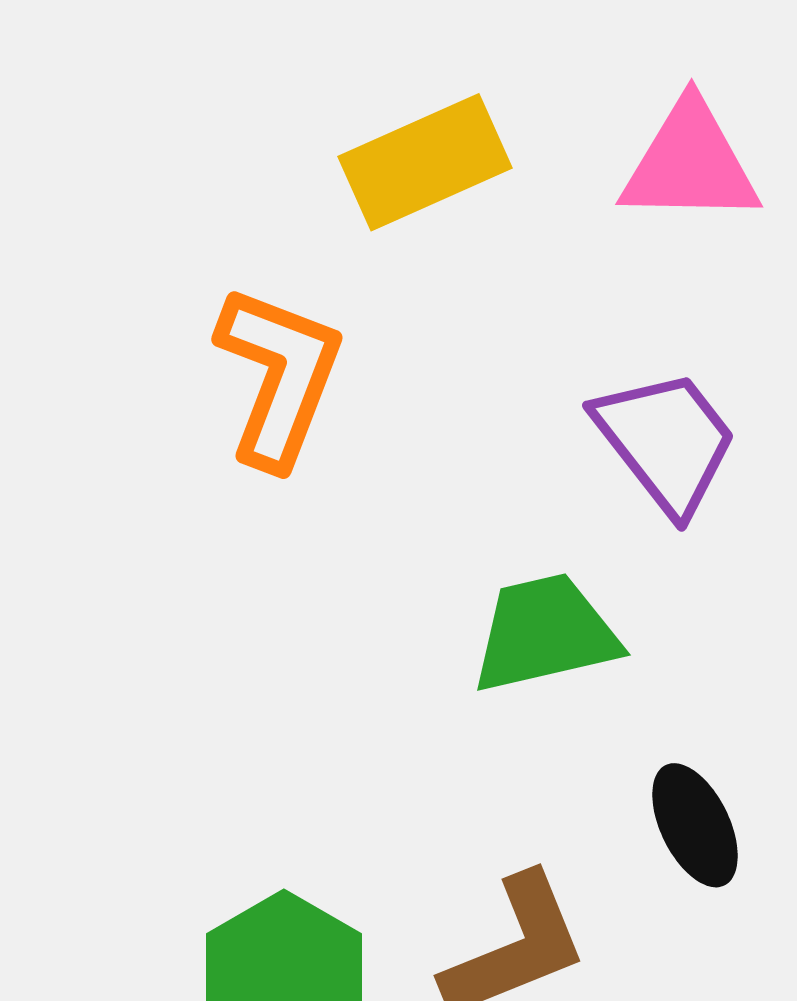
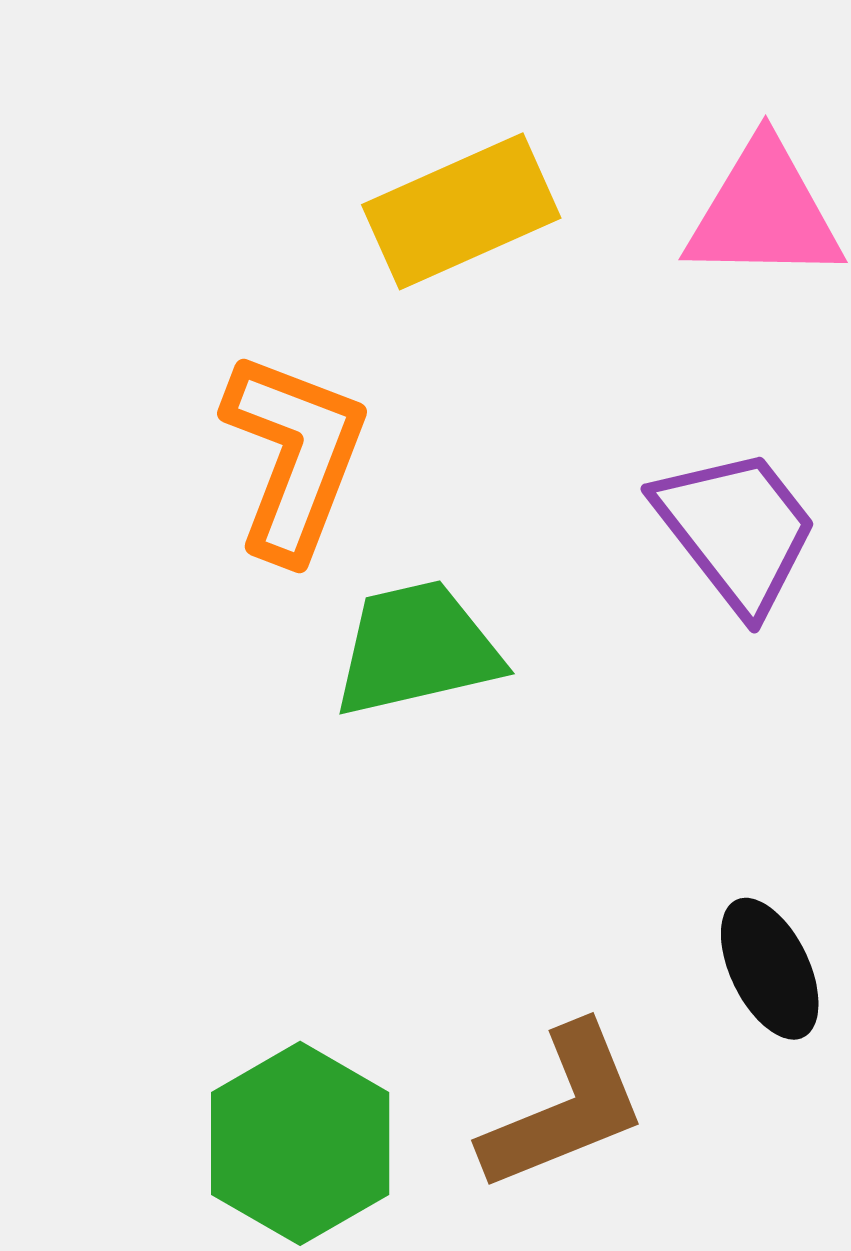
green trapezoid: (545, 633) -> (417, 649), moved

